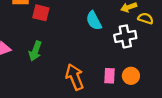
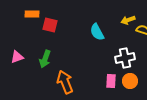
white cross: (125, 36) -> (125, 58), moved
orange arrow: (75, 77) -> (65, 82), moved

